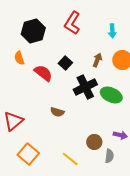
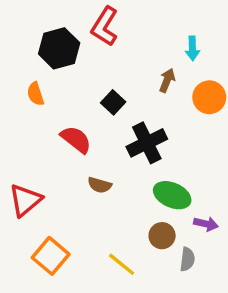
red L-shape: (72, 23) -> (105, 26), moved
brown arrow: (97, 60) -> (167, 80), moved
red semicircle: (43, 73) -> (76, 139), moved
green ellipse: (111, 95) -> (172, 195), moved

